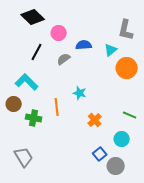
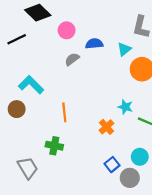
black line: (37, 52) -> (17, 39), moved, turned 36
cyan star: (80, 93) -> (125, 107), moved
green cross: (34, 118) -> (54, 146), moved
cyan circle: (122, 139) -> (140, 157), moved

